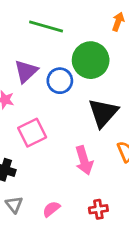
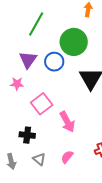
green line: (46, 26) -> (36, 24), turned -65
pink arrow: (84, 160) -> (67, 122), moved

